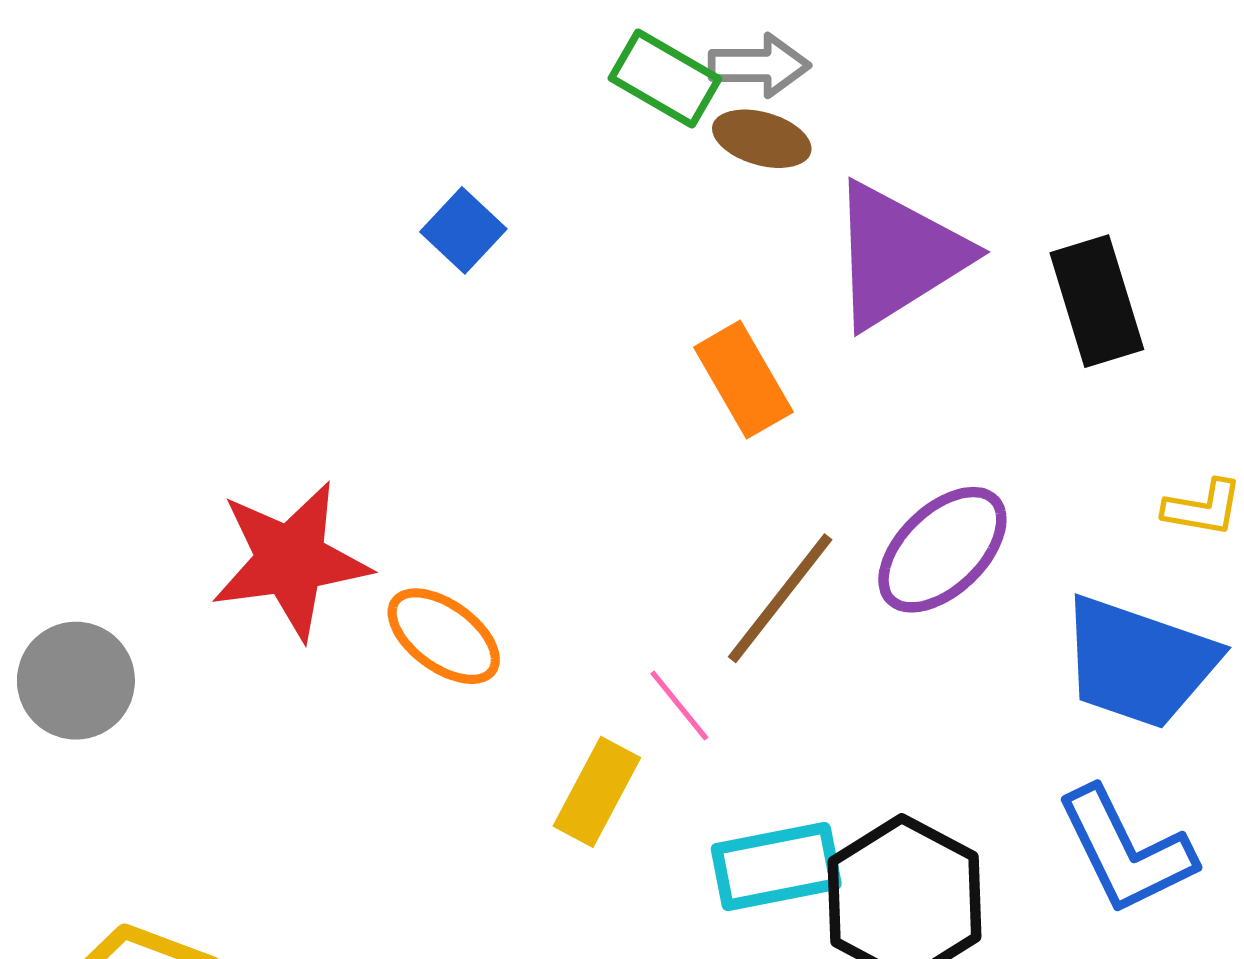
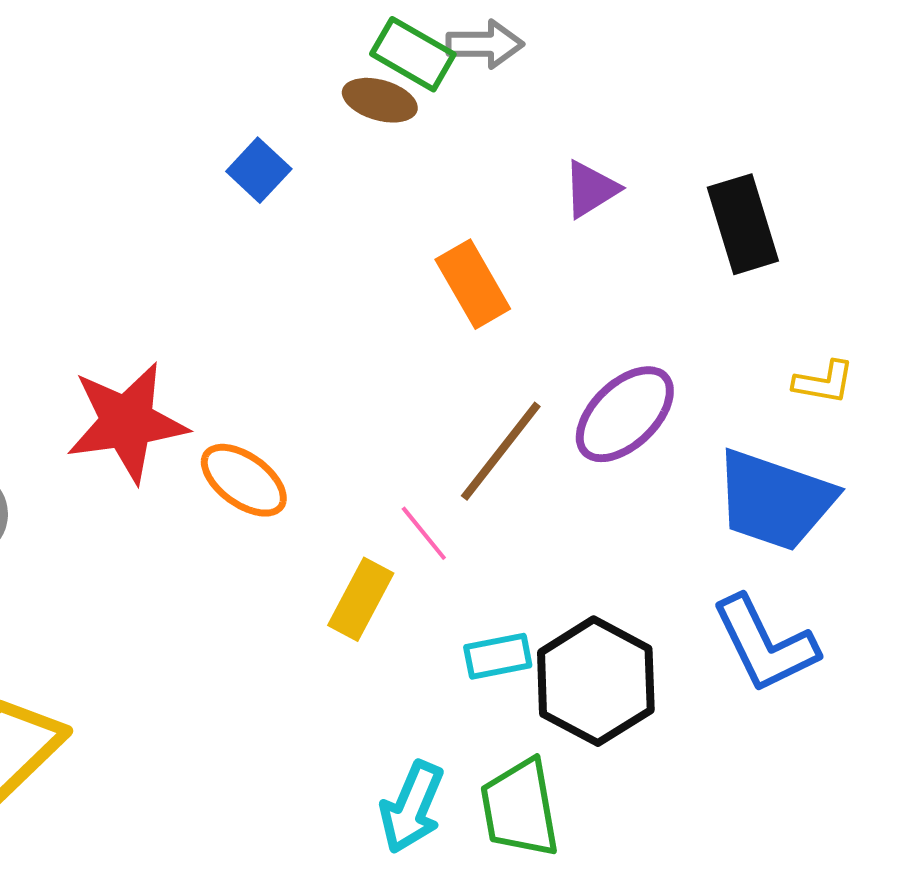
brown ellipse: (762, 139) -> (380, 100), moved
purple triangle: (898, 255) -> (591, 189), size x0.5
cyan rectangle: (776, 866) -> (498, 656), size x0.7

